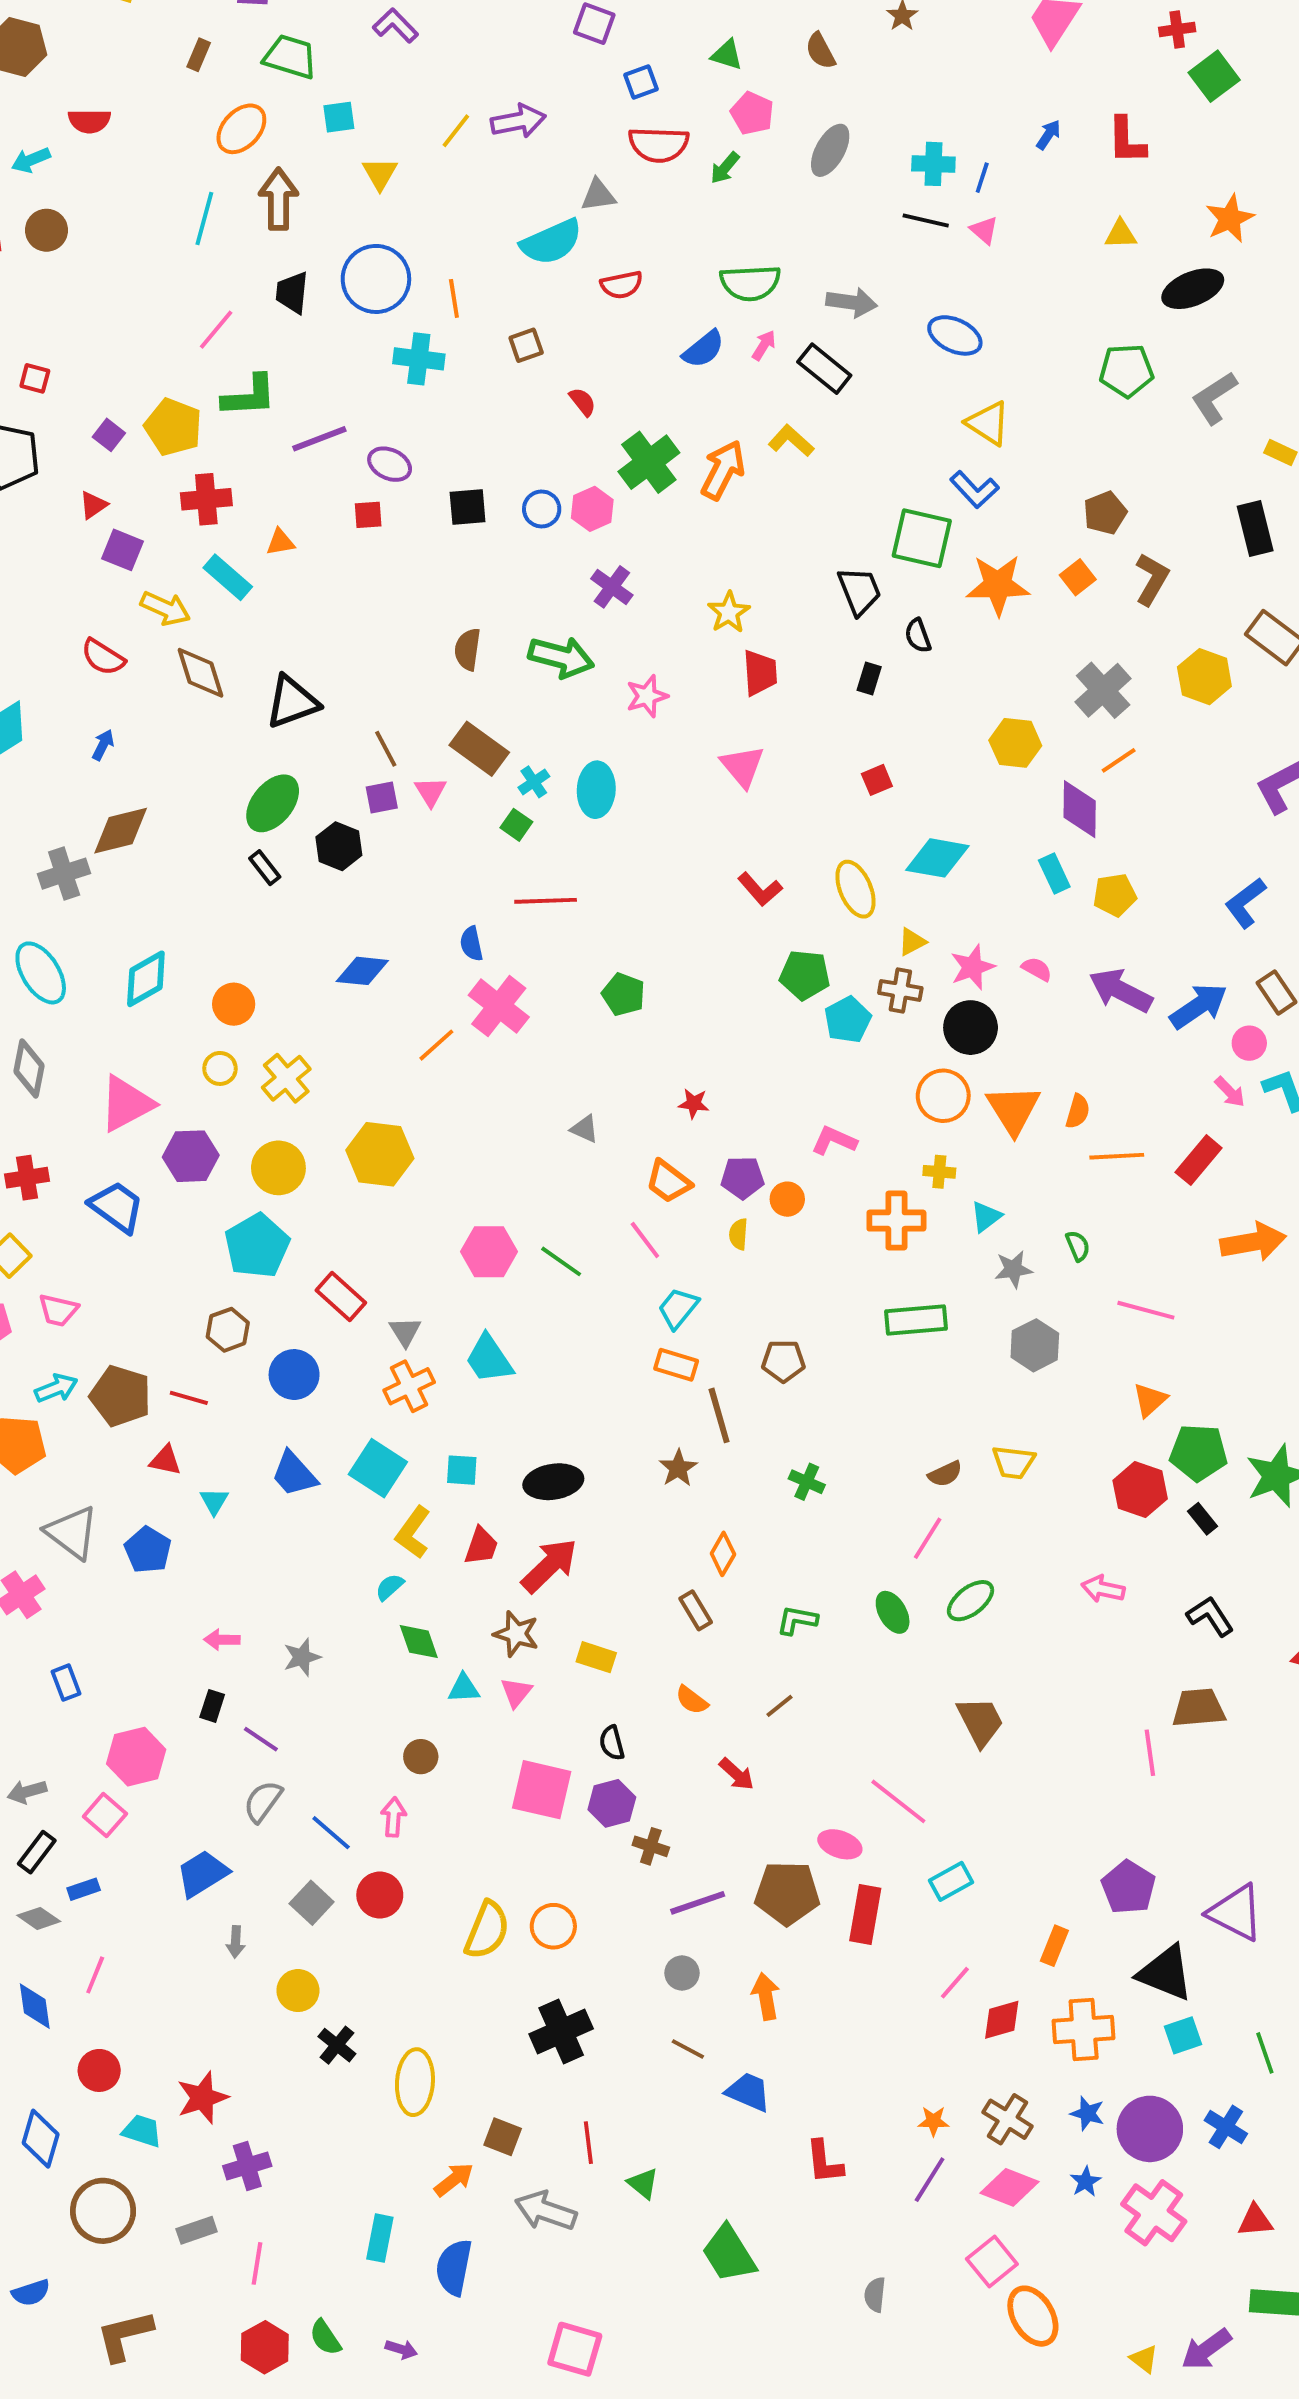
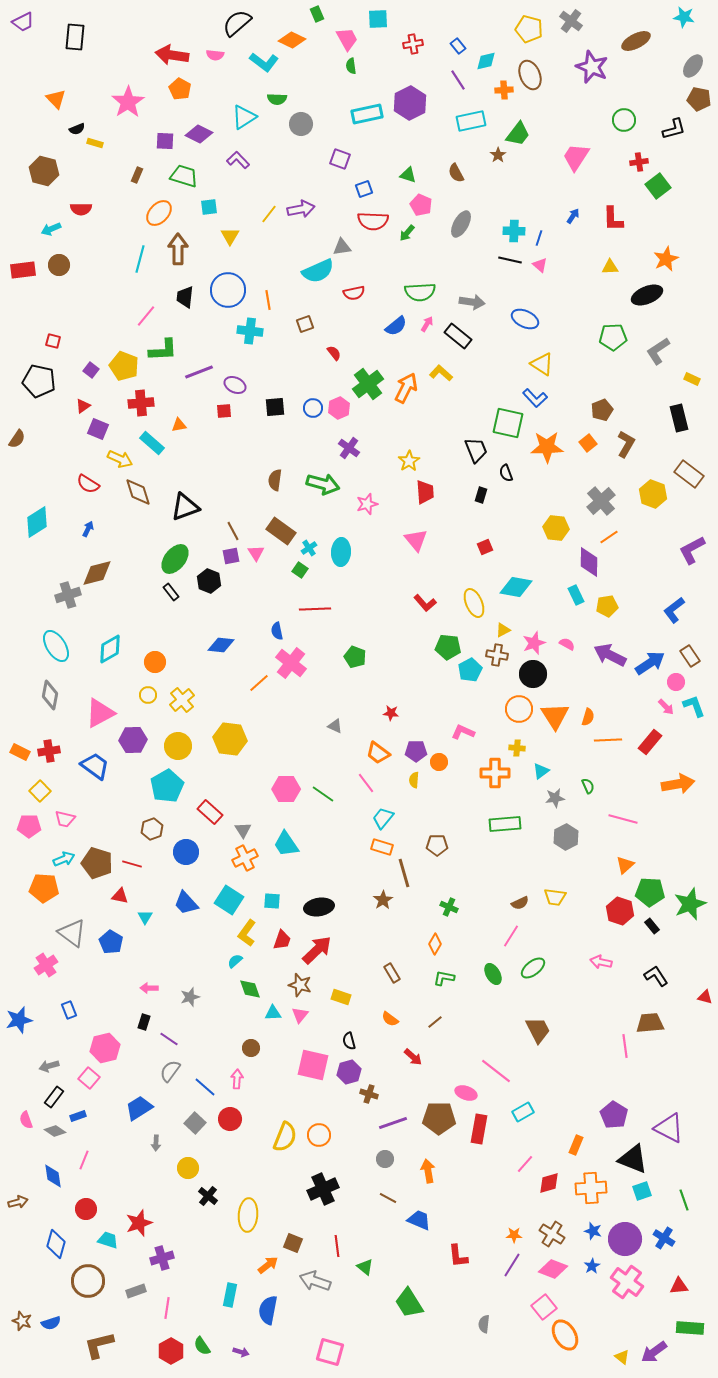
orange diamond: (723, 1554) -> (435, 944), moved

